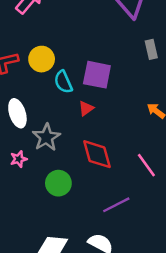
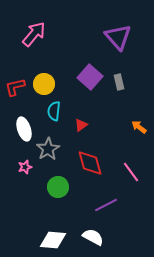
gray rectangle: (151, 49) -> (119, 82), moved
purple square: (97, 75) -> (90, 77), moved, turned 30
cyan semicircle: (63, 82) -> (54, 111), moved, turned 30

